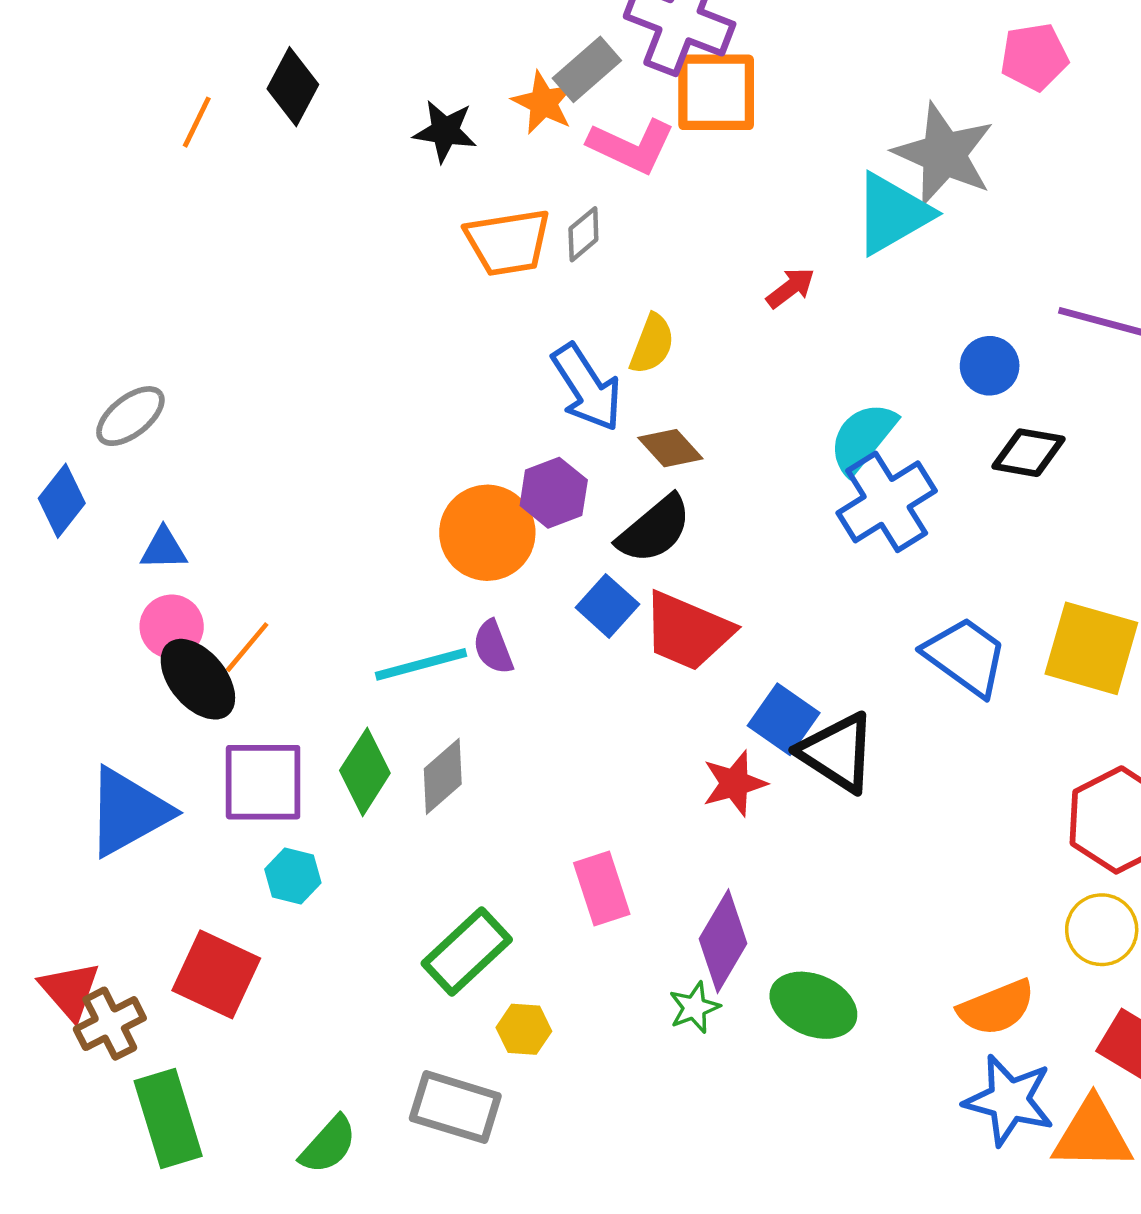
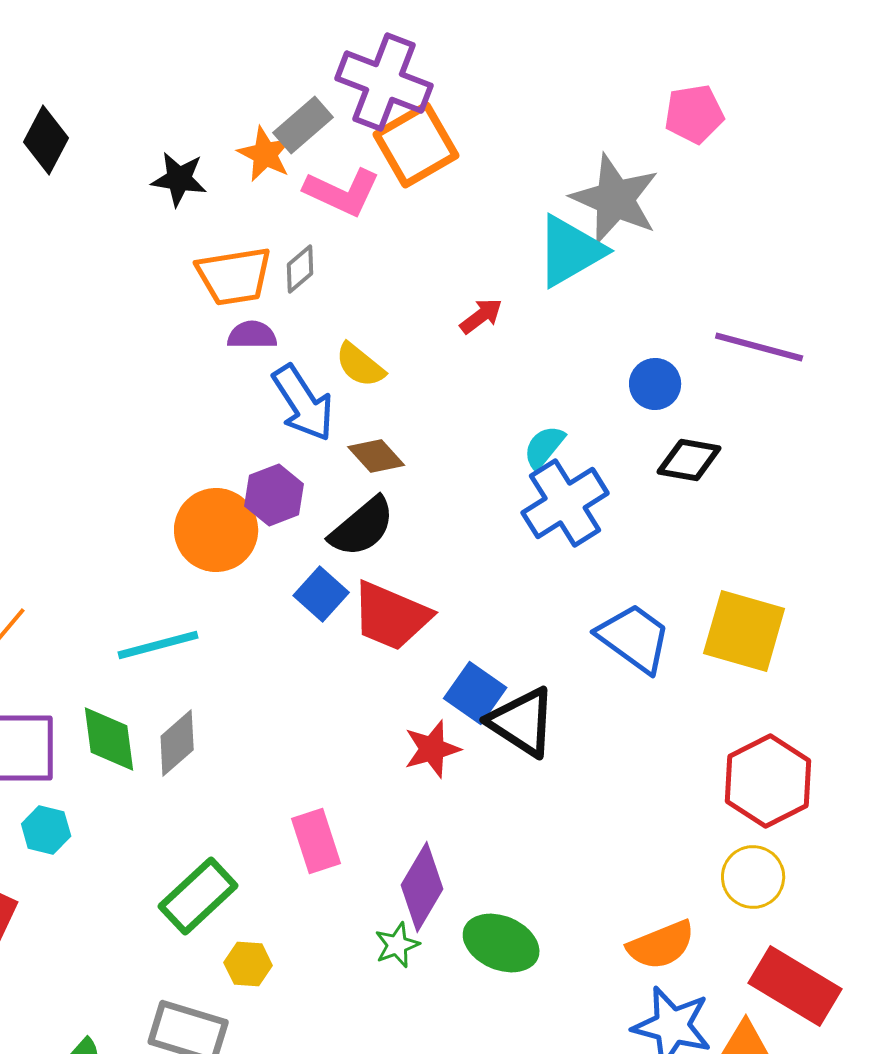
orange square: (716, 92) -> (416, 145), turned -30
yellow semicircle: (652, 344) -> (360, 365), turned 108
cyan semicircle: (863, 438) -> (544, 447), size x0.7
purple semicircle: (493, 647) -> (252, 335), moved, turned 111
green diamond: (365, 772) -> (109, 739), turned -40

